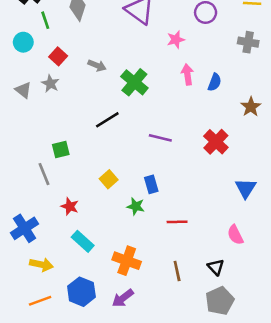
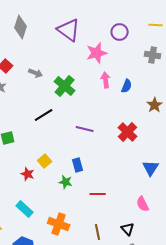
pink star: (176, 40) -> (97, 53), size x1.5
red star: (70, 206) -> (28, 174), moved

